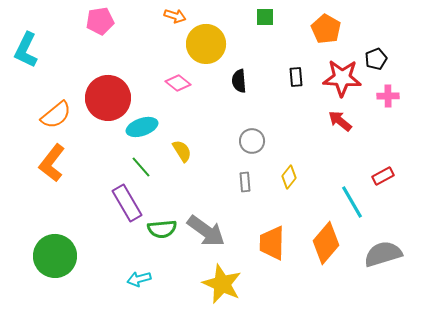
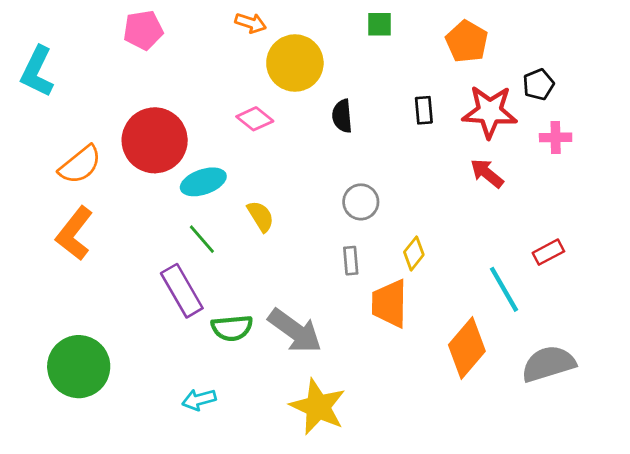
orange trapezoid: (272, 243) -> (389, 304), moved

